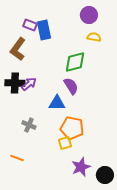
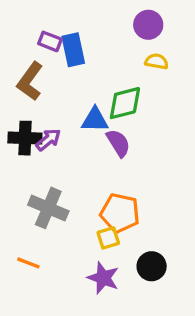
blue triangle: (57, 103) -> (95, 120), moved
gray cross: (29, 125) -> (48, 208), size x1.6
purple star: (81, 167) -> (103, 278), moved, turned -30
black circle: (105, 175) -> (152, 266), moved

